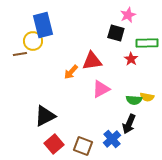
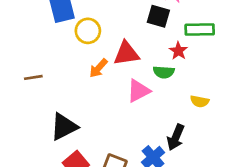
yellow circle: (33, 41) -> (88, 31), moved
brown line: (20, 54) -> (33, 77), moved
green semicircle: (134, 100) -> (164, 72), moved

